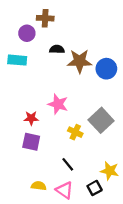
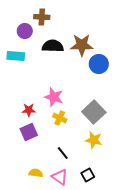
black semicircle: (57, 49) -> (53, 46), size x1.5
brown star: (80, 61) -> (82, 45), moved
yellow cross: (75, 132) -> (60, 118), moved
purple square: (31, 142) -> (29, 132), turned -36
yellow star: (110, 171) -> (94, 140), moved

